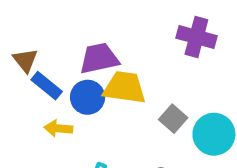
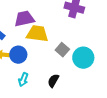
blue circle: (88, 97) -> (18, 55), moved

